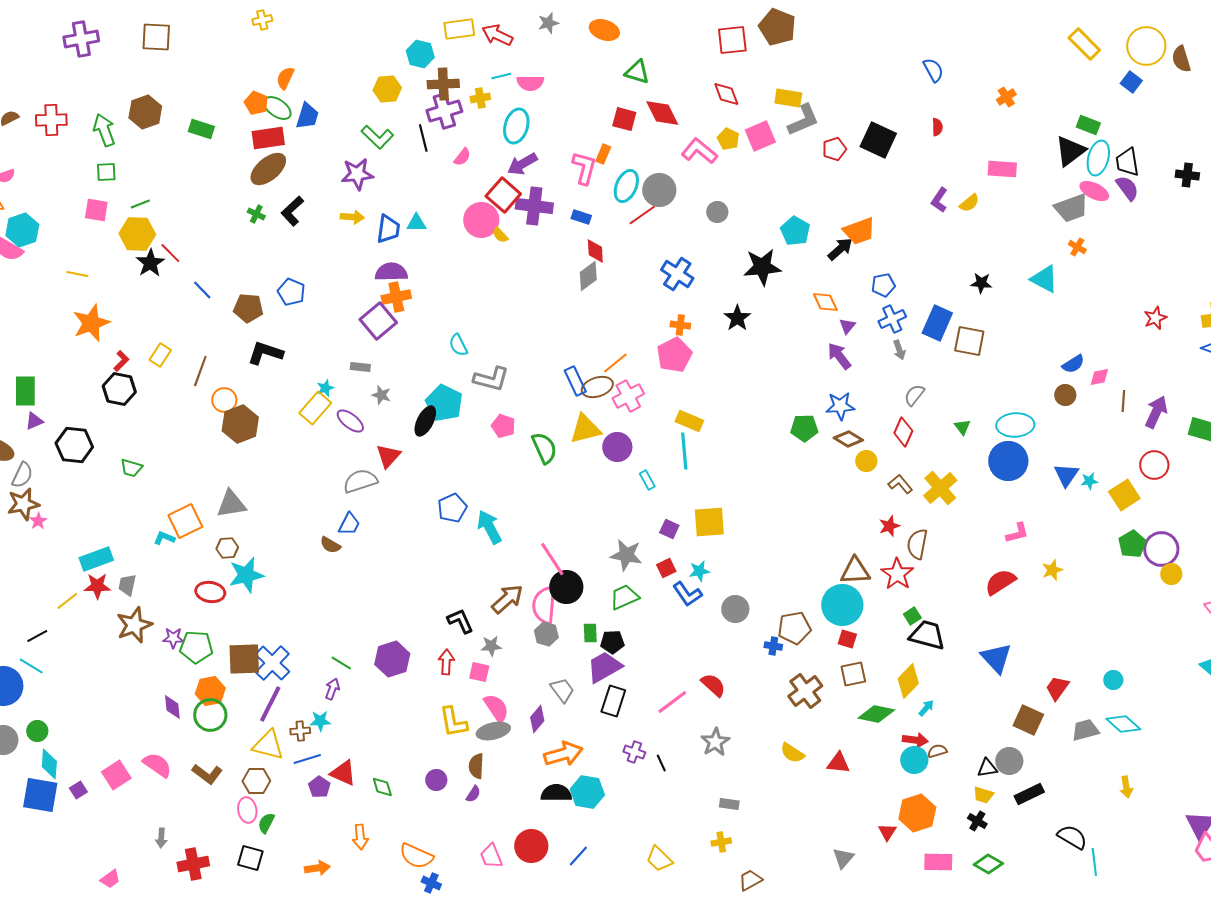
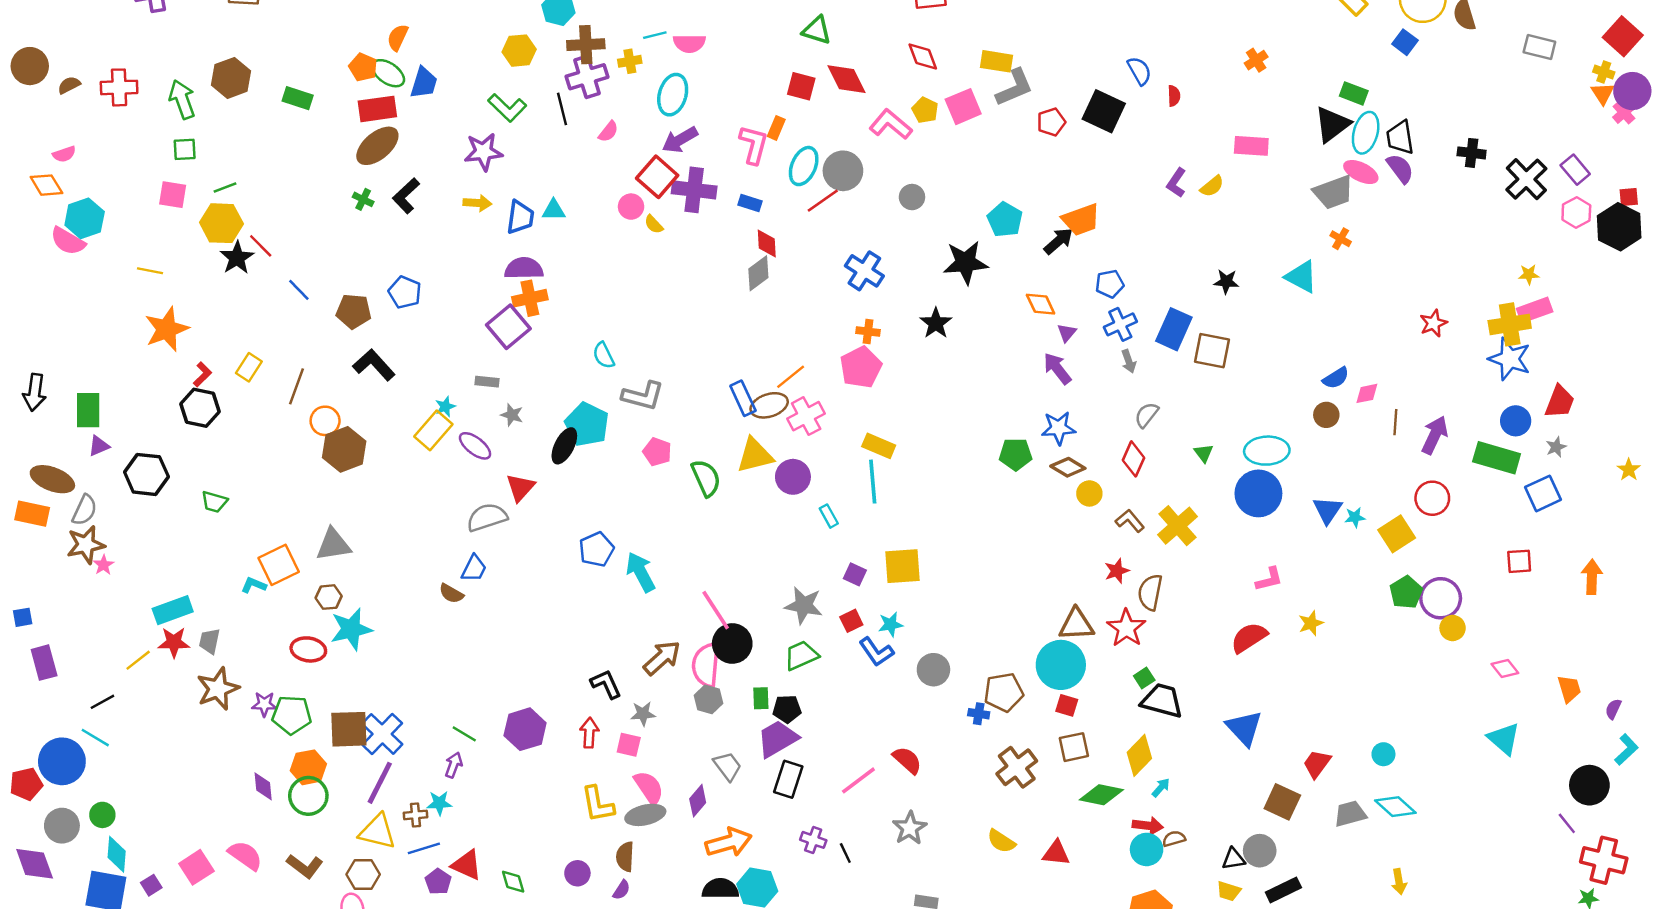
blue semicircle: (933, 70) -> (1139, 71), moved
pink circle: (481, 220) -> (631, 207), size x0.6
black L-shape: (265, 353) -> (374, 365), turned 30

